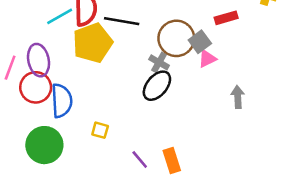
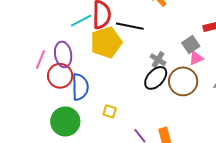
brown circle: (176, 38) -> (183, 81), moved

